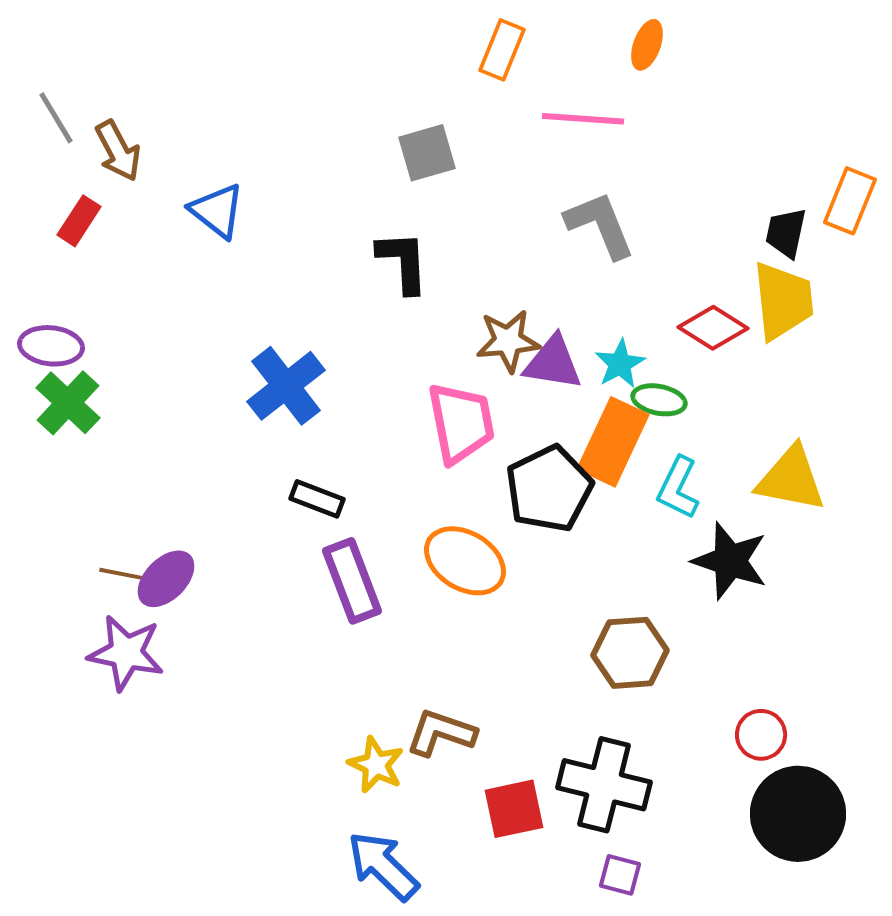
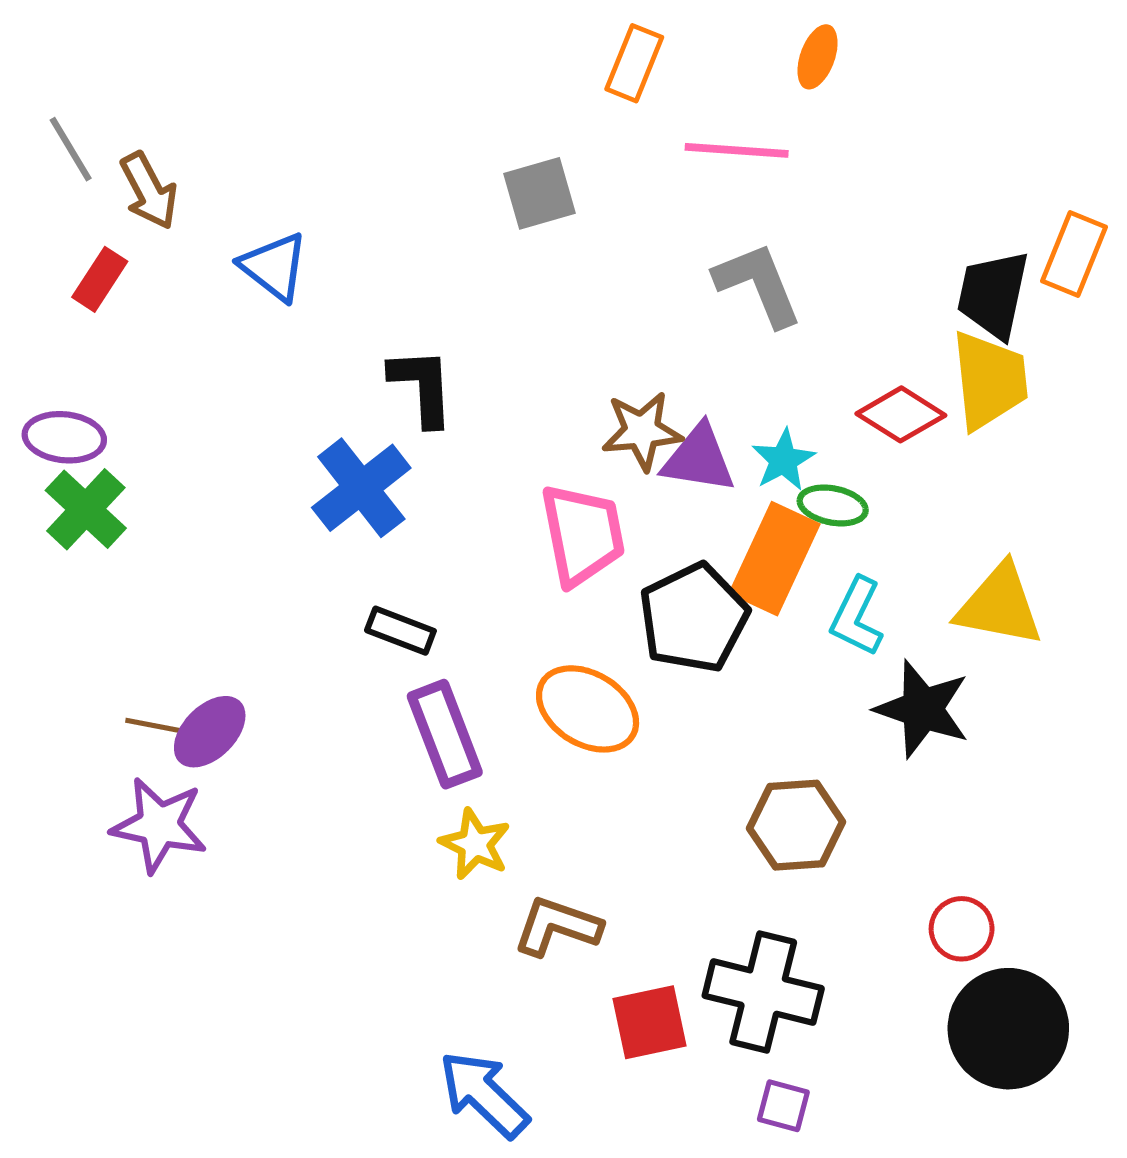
black trapezoid: (786, 233) -> (993, 294), size x1.4
black L-shape: (403, 262) -> (422, 387), moved
yellow star: (376, 765) -> (475, 844), moved

